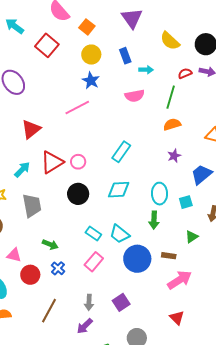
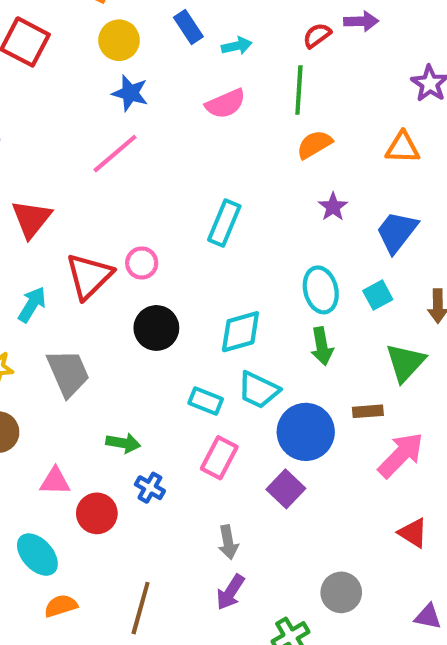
cyan diamond: (119, 190) -> (240, 332), moved
green triangle: (192, 237) -> (405, 363), size x1.5
purple square: (121, 302) -> (286, 489), moved
brown line: (49, 311) -> (141, 608), moved

